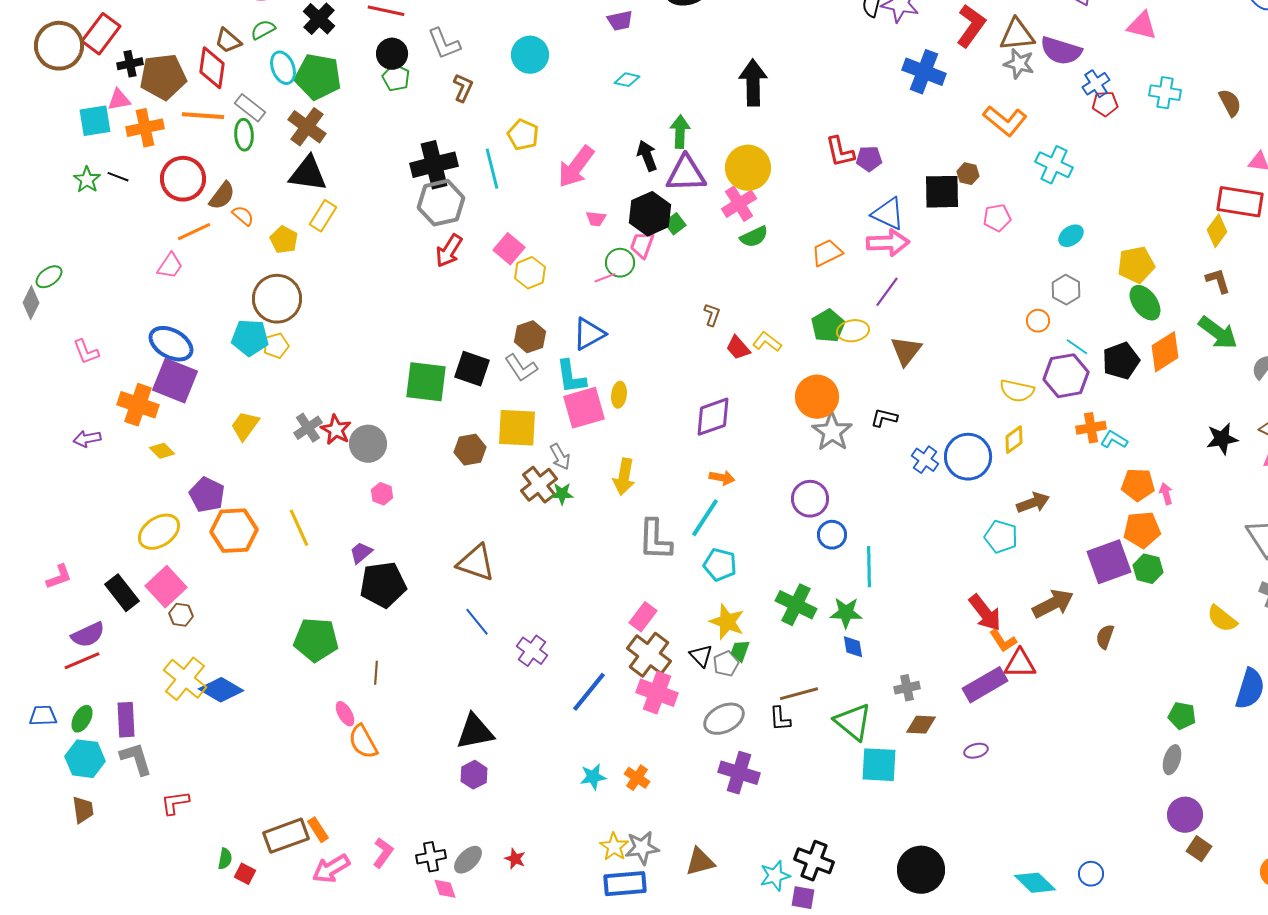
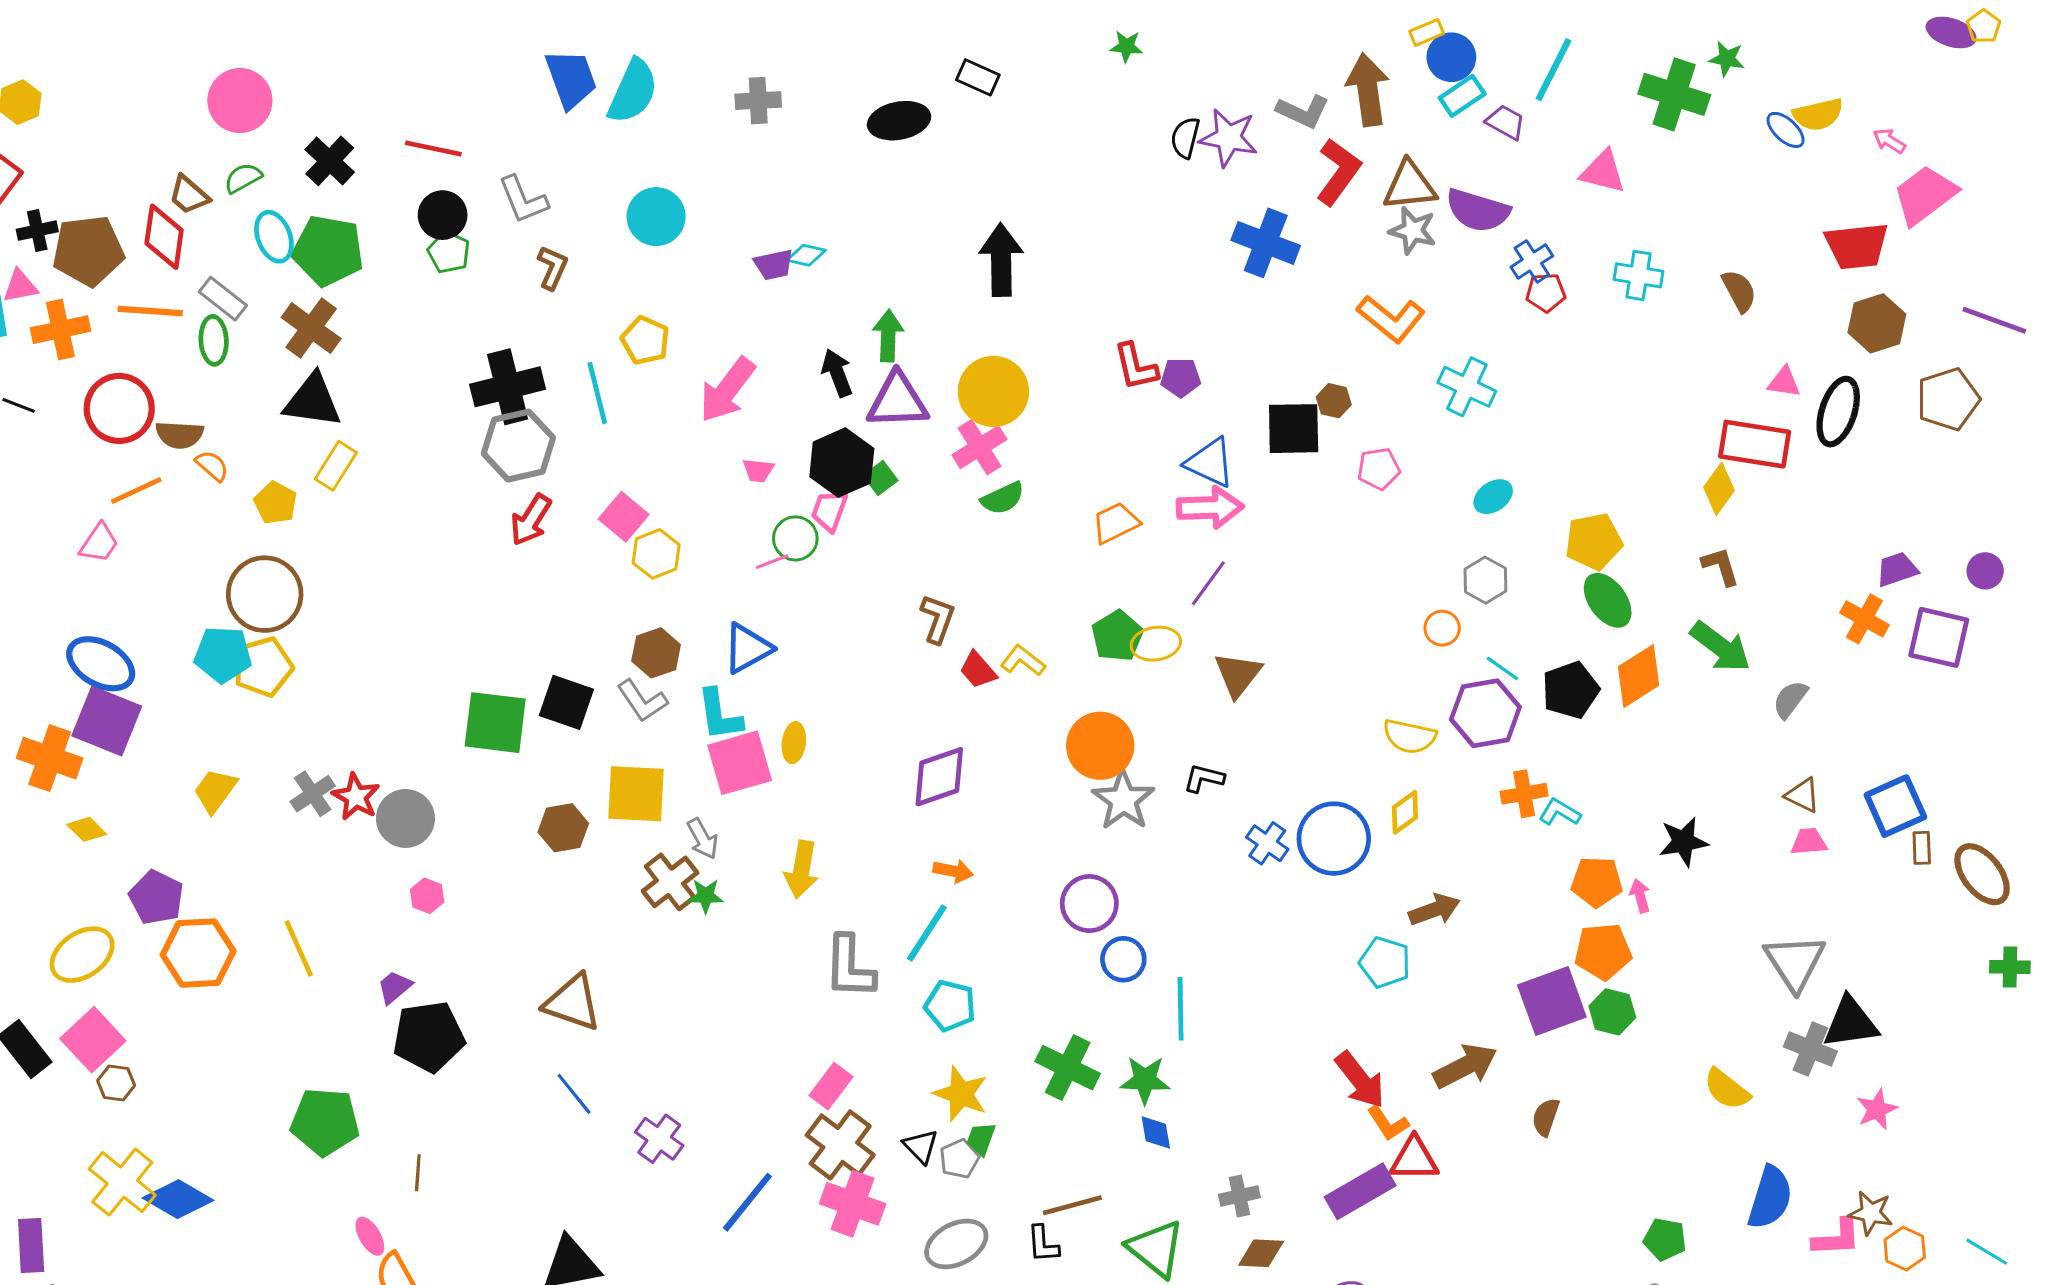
purple trapezoid: (620, 21) -> (774, 265), moved
brown semicircle: (222, 196) -> (180, 435), turned 56
brown L-shape: (712, 315) -> (938, 619), size x1.4
yellow pentagon: (276, 346) -> (263, 667), size x1.5
black star: (1222, 439) -> (1683, 842), moved

